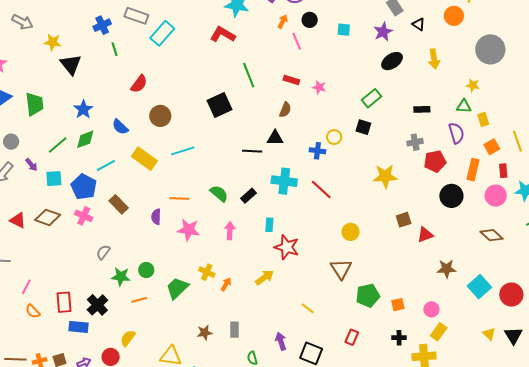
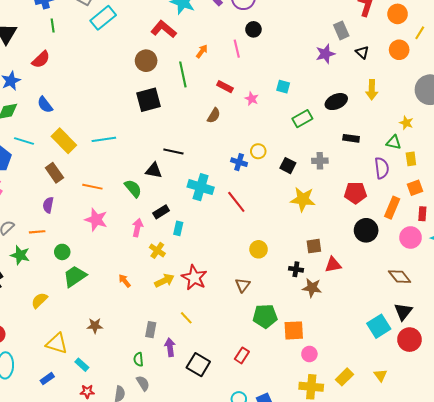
orange arrow: (283, 22) -> (202, 51), moved
cyan square: (344, 30) -> (283, 87), moved
black ellipse: (392, 61) -> (336, 102), moved
red semicircle: (139, 84) -> (41, 59), moved
brown circle: (160, 116) -> (146, 61), moved
black square: (363, 127) -> (288, 166), moved
black triangle: (275, 138) -> (154, 170), moved
gray cross: (415, 142) -> (320, 161), moved
cyan line: (106, 165) -> (24, 141), turned 36
black rectangle: (248, 196) -> (161, 212), moved
brown rectangle: (119, 204) -> (54, 173), moved
purple semicircle: (156, 217) -> (48, 205), moved
red star: (287, 247) -> (194, 278), moved
brown triangle: (341, 269) -> (243, 285), size x0.7
brown star: (447, 269) -> (312, 288), moved
green circle: (146, 270) -> (62, 252), moved
yellow cross: (207, 272) -> (157, 250), moved
orange arrow: (226, 284) -> (125, 281), turned -80
orange line: (139, 300) -> (37, 232), moved
orange square: (398, 305) -> (294, 330), size x1.5
yellow line: (308, 308) -> (186, 318), moved
pink circle: (431, 309) -> (309, 354), moved
gray rectangle: (234, 330) -> (151, 330), moved
yellow rectangle: (439, 332) -> (345, 377), moved
black triangle: (513, 336) -> (403, 312), moved
yellow semicircle: (128, 338) -> (39, 300), moved
black cross: (399, 338) -> (296, 269), moved

